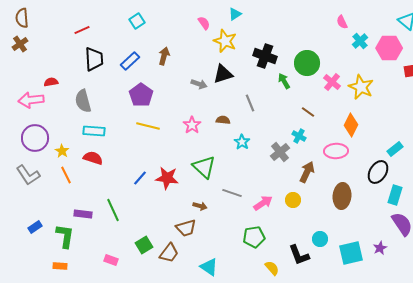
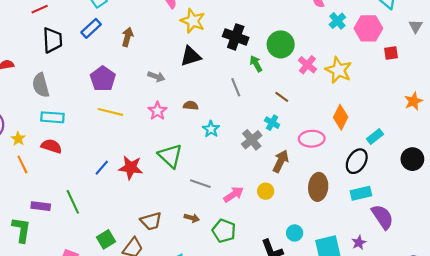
blue rectangle: (130, 61) -> (91, 28), moved
gray arrow: (199, 84) -> (156, 77), moved
gray line: (250, 103) -> (236, 87), moved
orange diamond: (351, 125) -> (341, 117), moved
cyan rectangle: (395, 195) -> (361, 193), moved, turned 60
brown arrow: (200, 206) -> (192, 218), moved
green pentagon: (254, 237) -> (224, 231), turned 30

